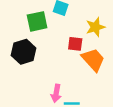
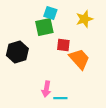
green square: (37, 21) -> (44, 27), moved
yellow star: (95, 27) -> (84, 19), moved

